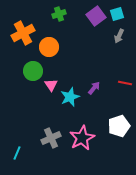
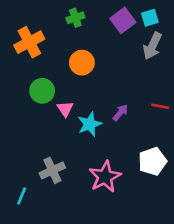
gray arrow: (119, 36) -> (152, 46), size x1.5
orange circle: (49, 47) -> (82, 63), moved
gray cross: (51, 138) -> (52, 170), moved

